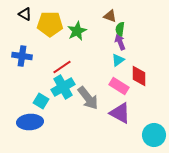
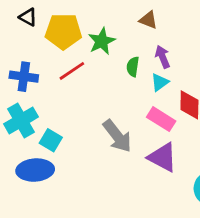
green semicircle: (120, 29) -> (133, 67), moved
red line: (62, 67) -> (72, 71), moved
cyan cross: (63, 87) -> (21, 120), moved

